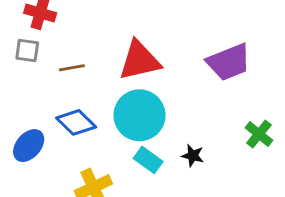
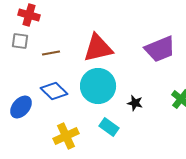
black star: (193, 156) -> (135, 103), moved
cyan rectangle: (148, 160) -> (109, 127), moved

